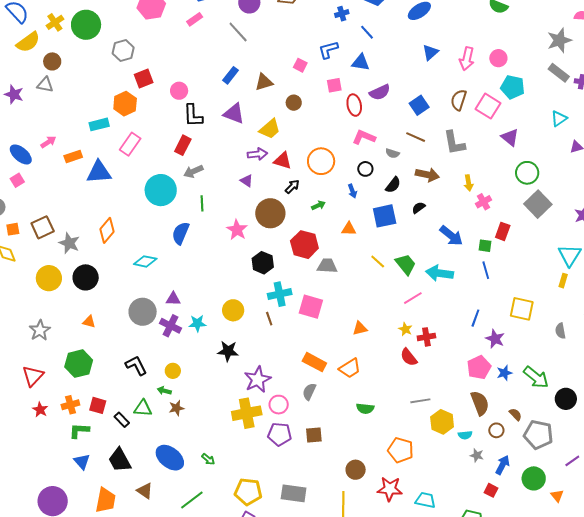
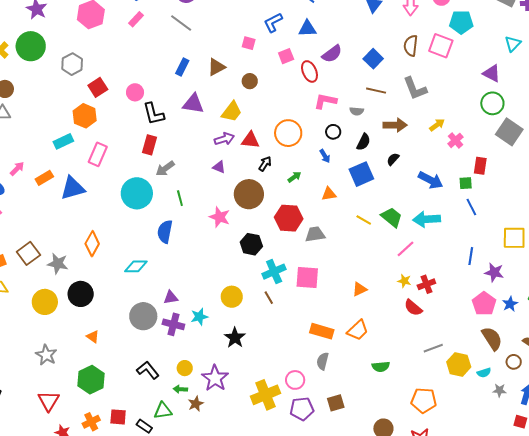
purple triangle: (510, 137) -> (492, 73), moved
yellow arrow: (469, 183) -> (437, 125), turned -105
orange triangle: (89, 322) -> (93, 337), turned 32
black star: (228, 351) -> (235, 338), turned -30
purple star: (258, 380) -> (215, 378), moved

